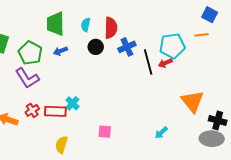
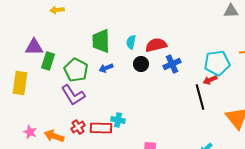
red semicircle: (111, 28) -> (156, 45), turned -105
black line: (148, 62) -> (200, 97), moved
cyan cross: (73, 103) -> (118, 120), turned -32

